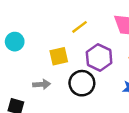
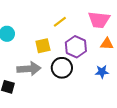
gray arrow: (42, 84) -> (29, 69), size x1.6

